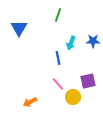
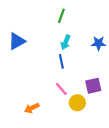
blue triangle: (19, 28) -> (17, 41), moved, turned 30
cyan arrow: (71, 43) -> (66, 42), moved

